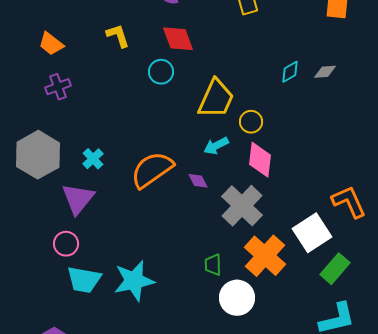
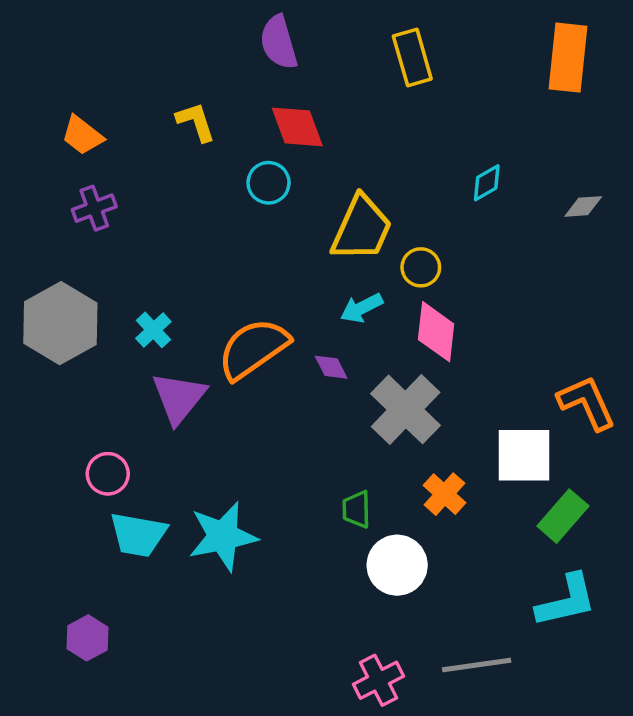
gray diamond: (325, 72) -> (583, 206), moved
purple triangle: (78, 199) -> (179, 398), moved
white square: (312, 233) -> (524, 455), turned 33
orange cross: (265, 256) -> (444, 494), size x0.6

